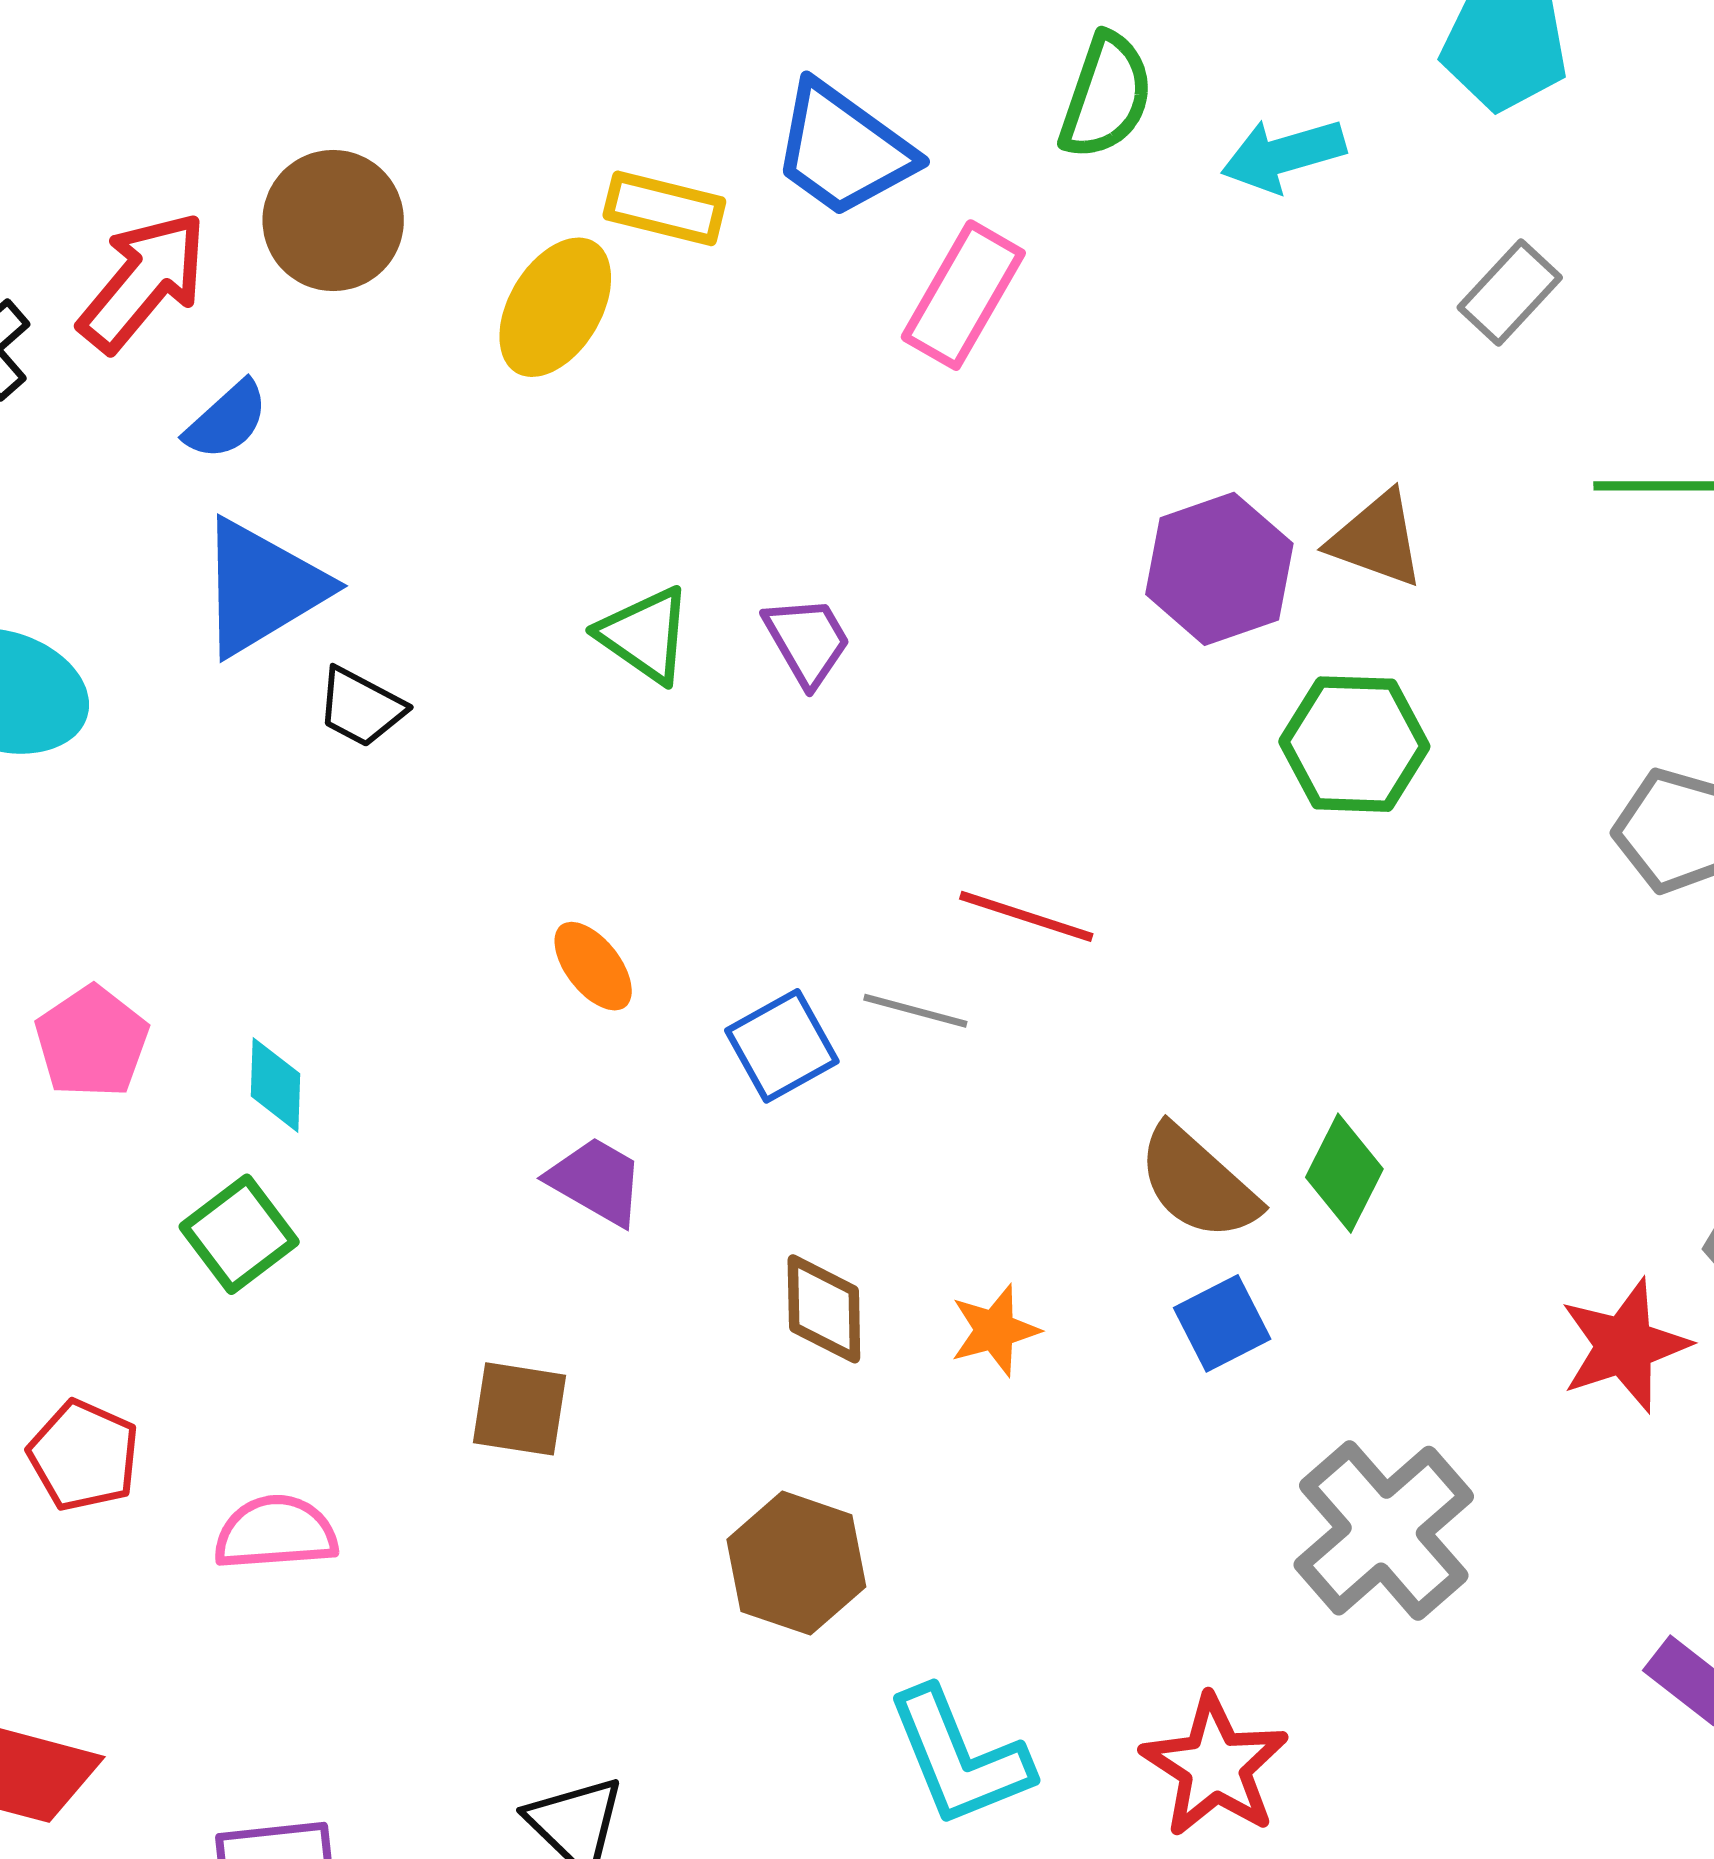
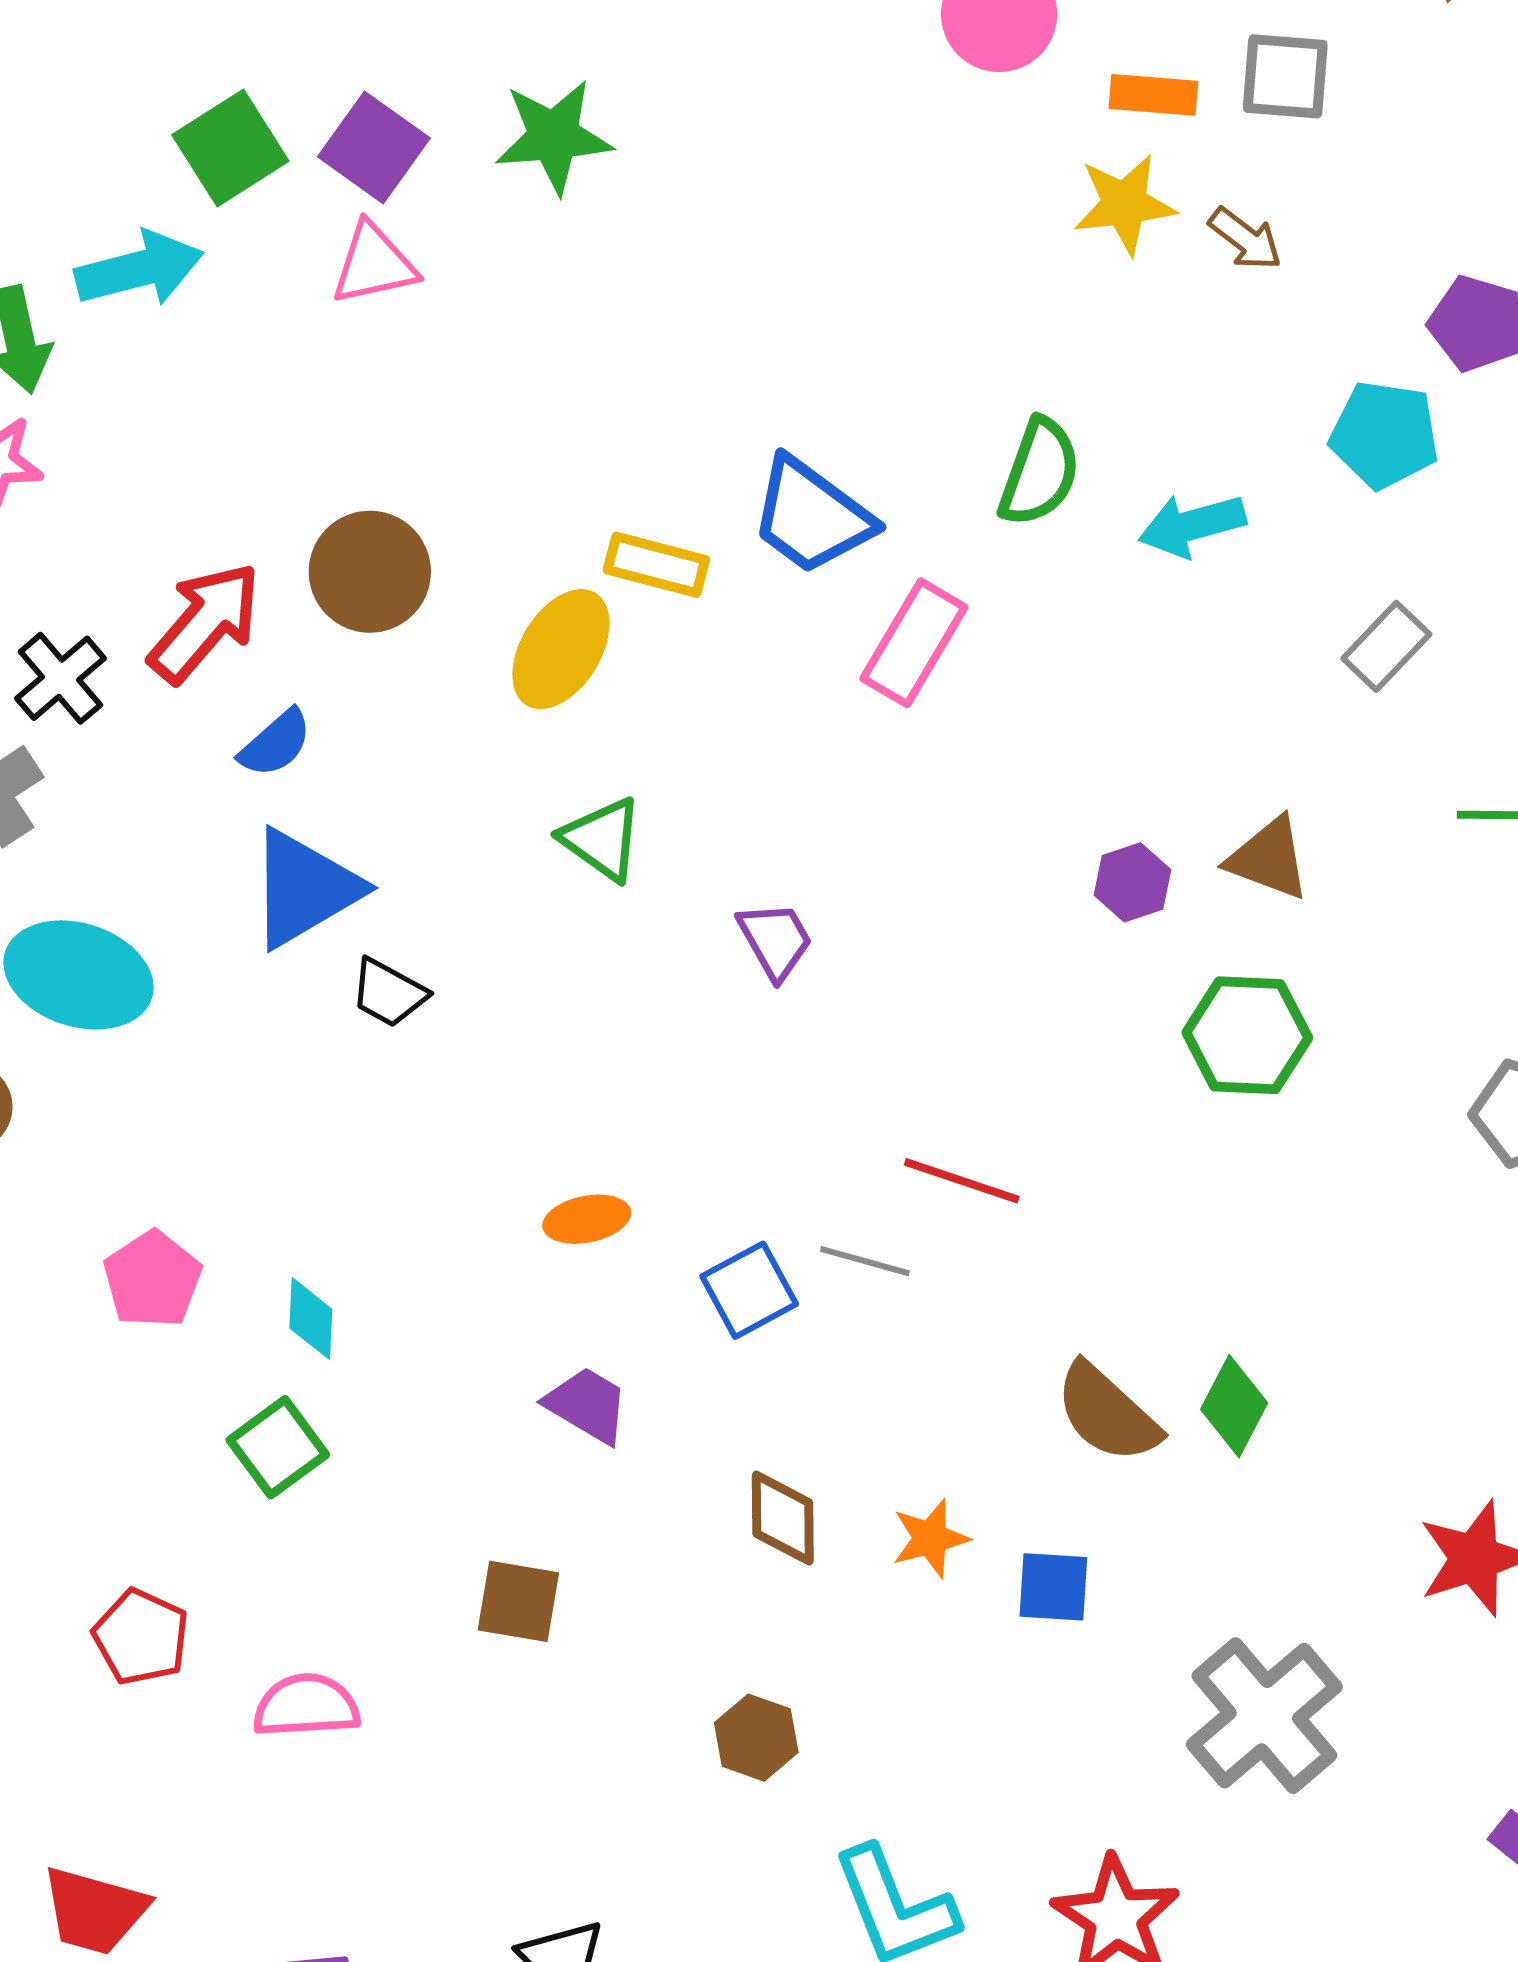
purple hexagon: (1219, 569) -> (1132, 882), size x0.6
green triangle: (645, 635) -> (602, 839), moved
orange ellipse: (593, 966) -> (587, 1219), turned -64
blue square: (1222, 1323) -> (1053, 1587), moved, turned 30
brown hexagon: (796, 1563) -> (756, 1738), size x0.7

